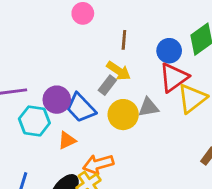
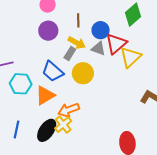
blue circle: (169, 51) -> (101, 30), moved
purple circle: (57, 100) -> (48, 31), moved
gray triangle: (148, 107) -> (98, 48), moved, turned 35
orange triangle: (67, 140) -> (45, 95), size x1.5

